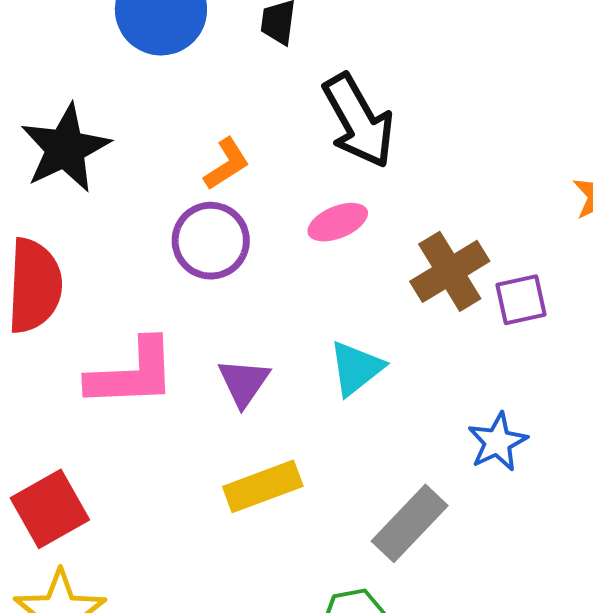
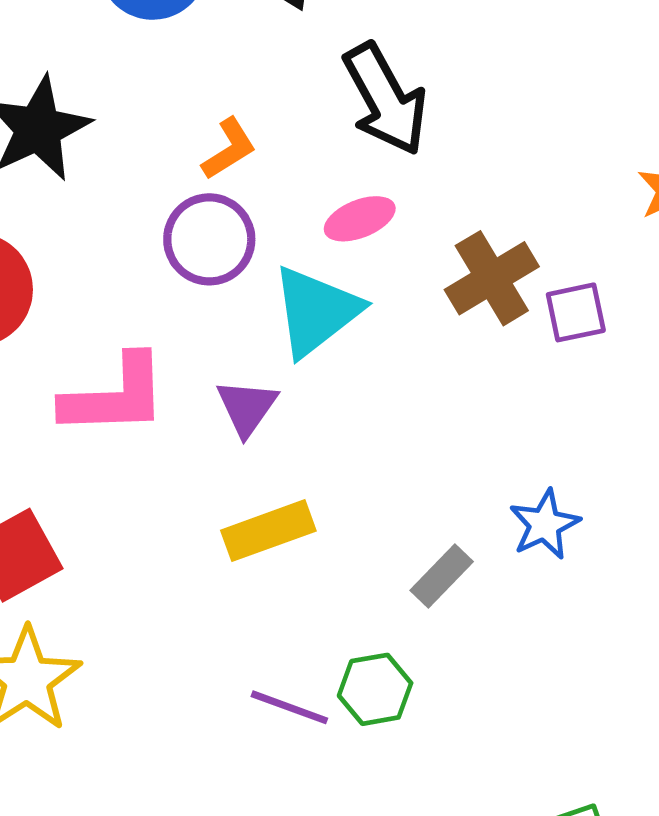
cyan triangle: (356, 368) -> (316, 311), moved, size x1.4
blue star: (498, 442) -> (545, 524), moved
gray rectangle: (410, 523) -> (442, 576), size x0.7

